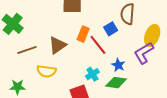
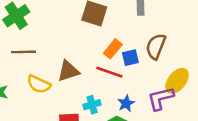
orange rectangle: (83, 34) -> (113, 49), moved
brown triangle: (58, 45) -> (68, 71), moved
red line: (98, 45) -> (109, 72), turned -50

